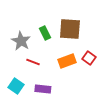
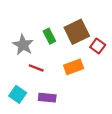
brown square: (70, 29) -> (77, 32), turned -30
red square: (89, 58) -> (98, 46), moved

